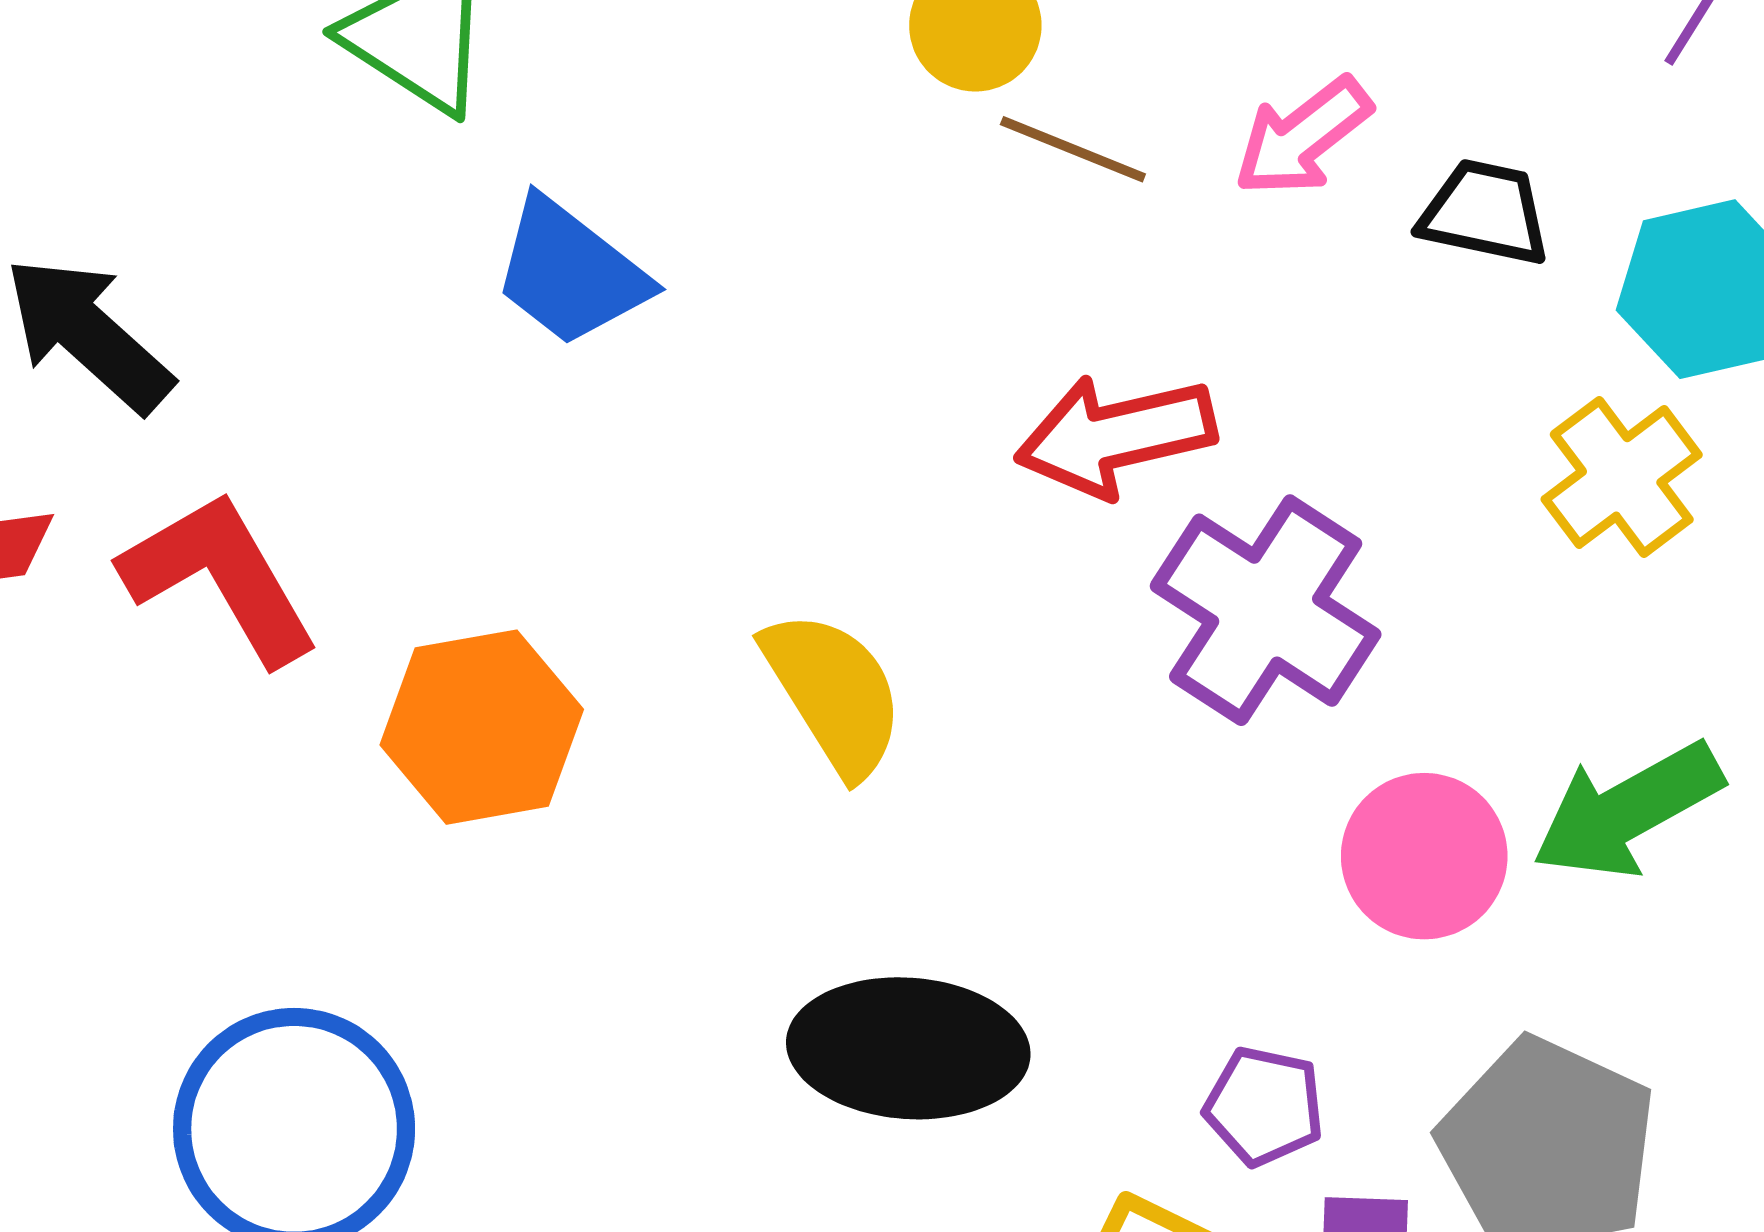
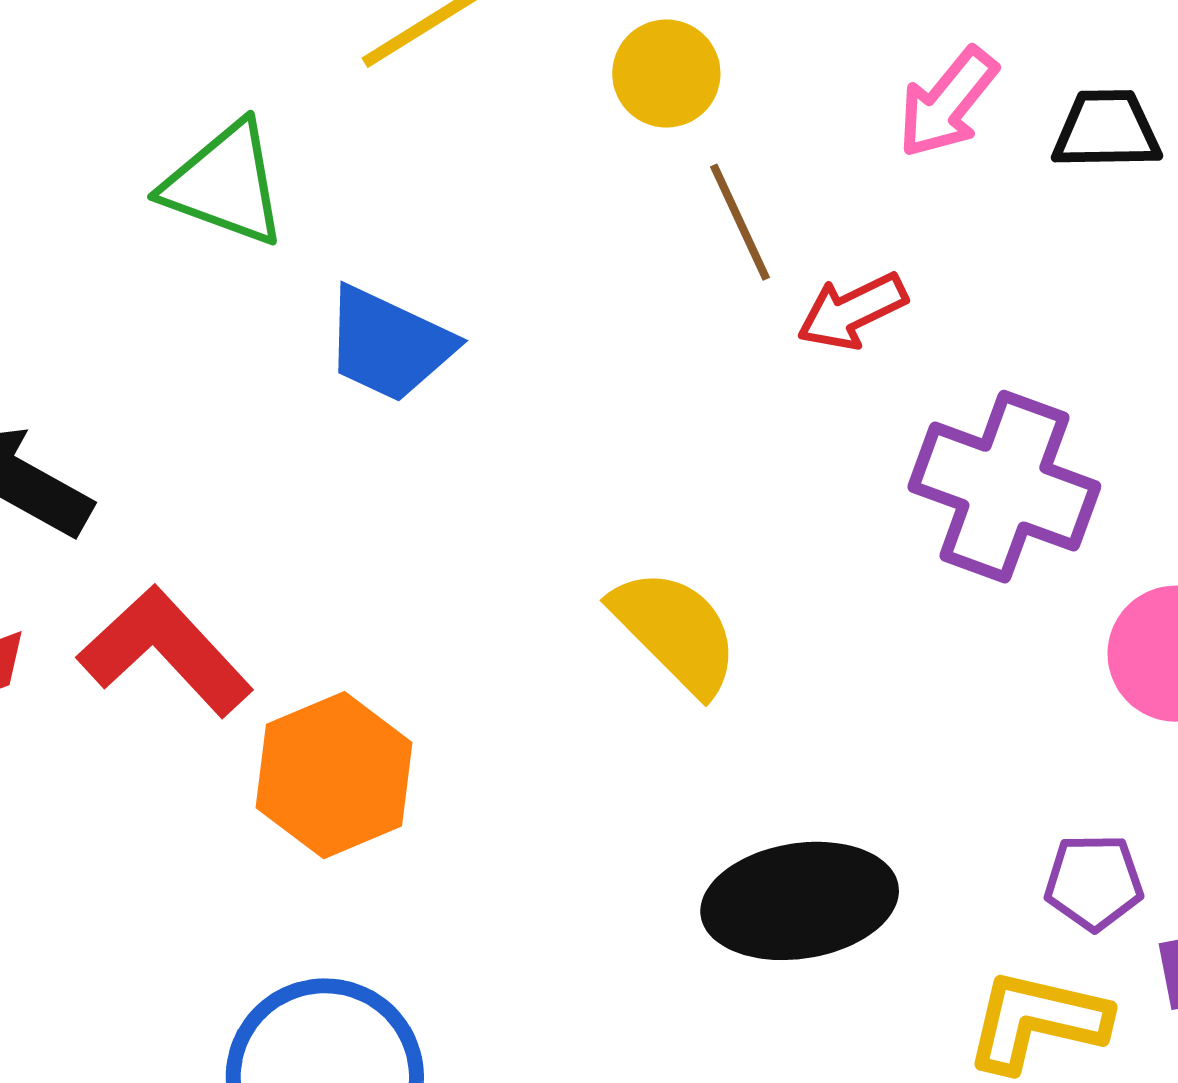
brown line: (1073, 149) -> (740, 222), moved, turned 56
red arrow: (1116, 436) -> (852, 311), moved, size x0.7
orange hexagon: (482, 727) -> (334, 775), moved

